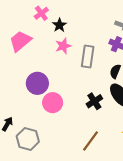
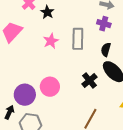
pink star: (63, 46) -> (51, 41), moved
purple circle: (37, 83) -> (25, 95), moved

